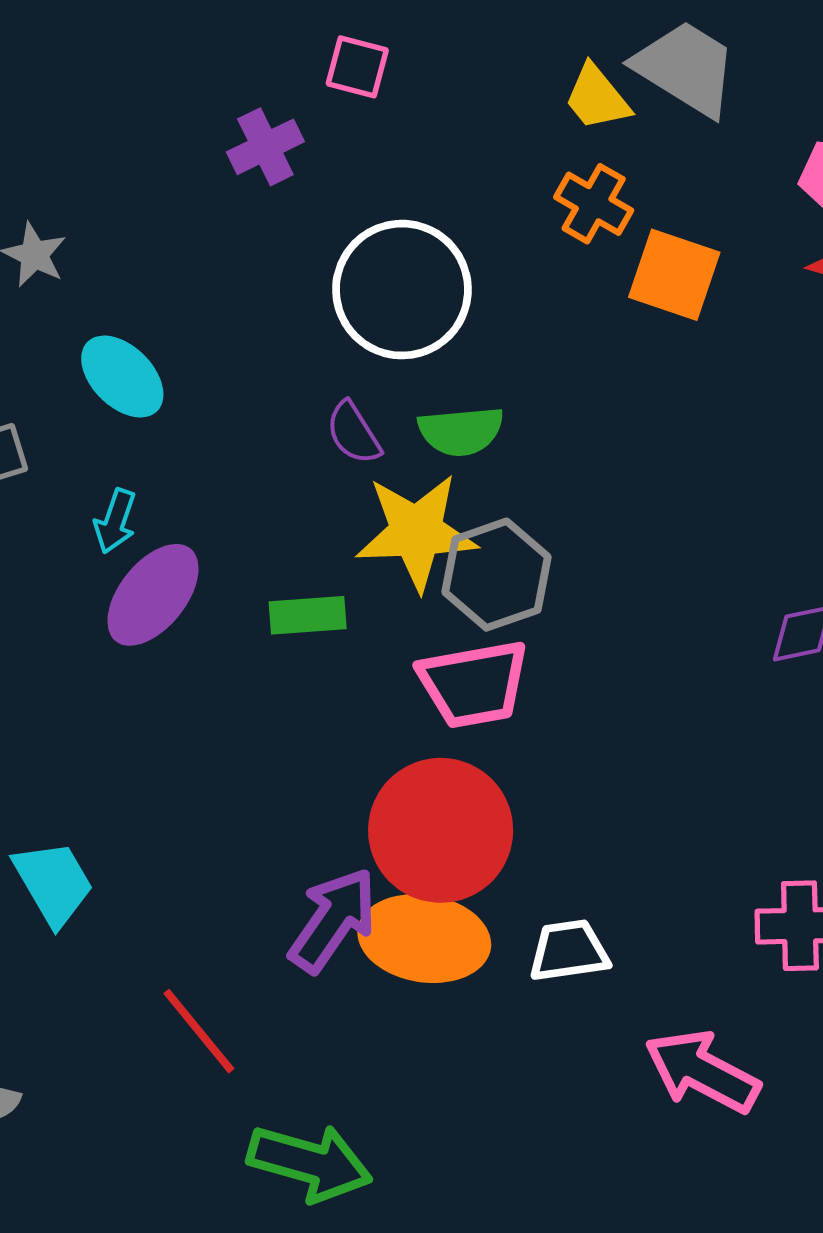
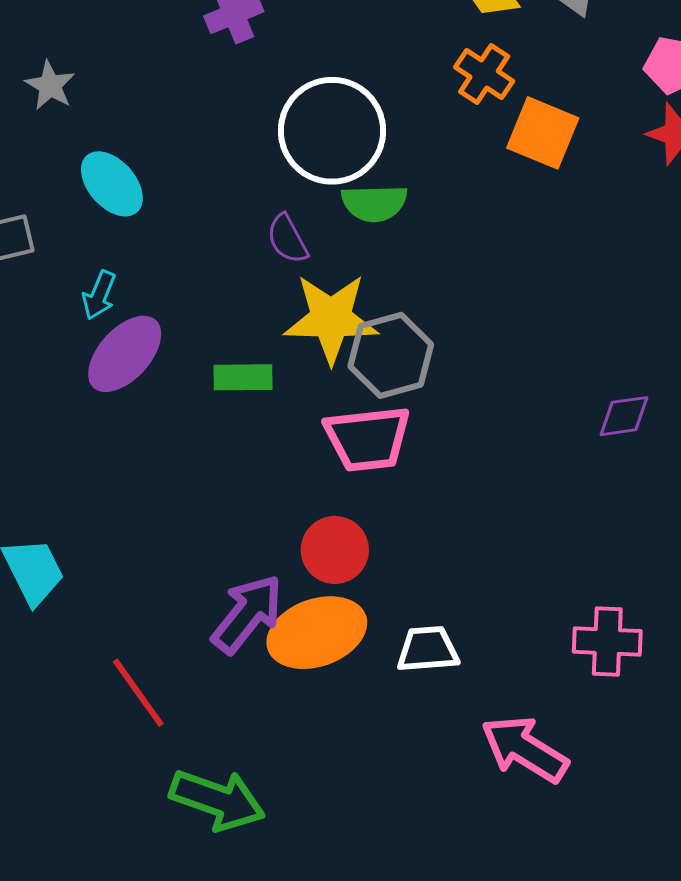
green semicircle: (461, 431) -> (374, 203), moved
red circle: (441, 830) -> (335, 550), size x0.6
orange ellipse: (424, 939) -> (317, 633), turned -32

